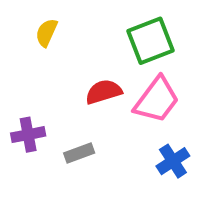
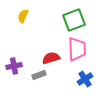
red semicircle: (104, 92) -> (51, 58), moved
pink trapezoid: (157, 100) -> (77, 49), turned -40

